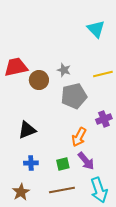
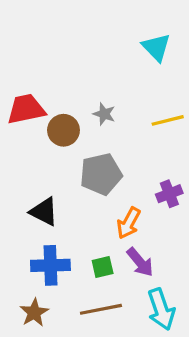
gray pentagon: (74, 96) -> (101, 174), moved
black triangle: (27, 130) -> (44, 212), turned 48
blue cross: (31, 163) -> (50, 265), size x1.6

